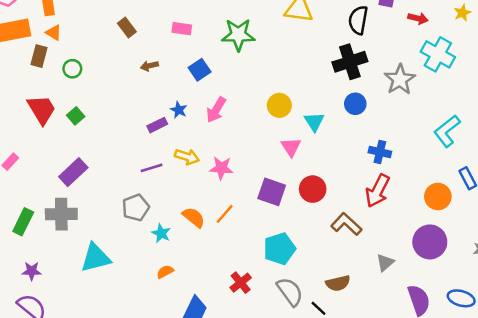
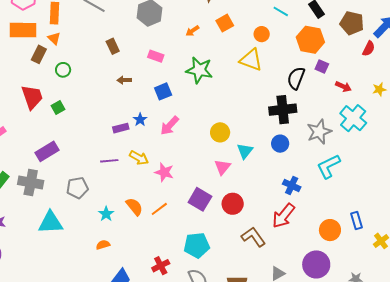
cyan L-shape: (447, 131) -> (329, 166), moved
gray pentagon: (136, 208) -> (77, 188), moved

